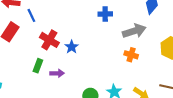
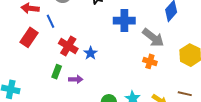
blue cross: (105, 14) -> (124, 21), size x1.5
gray arrow: (134, 31) -> (153, 38), turned 55

